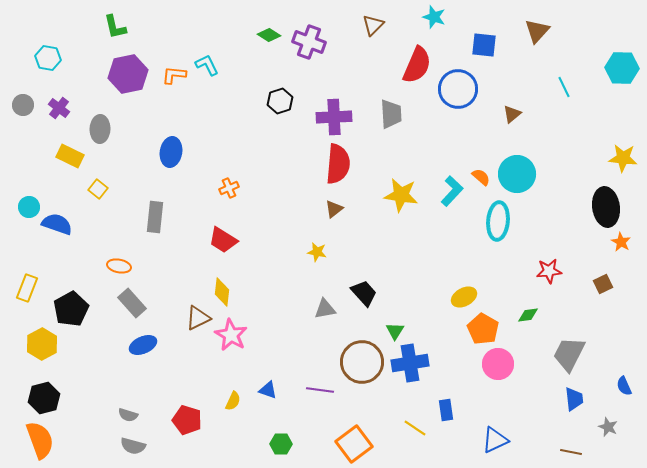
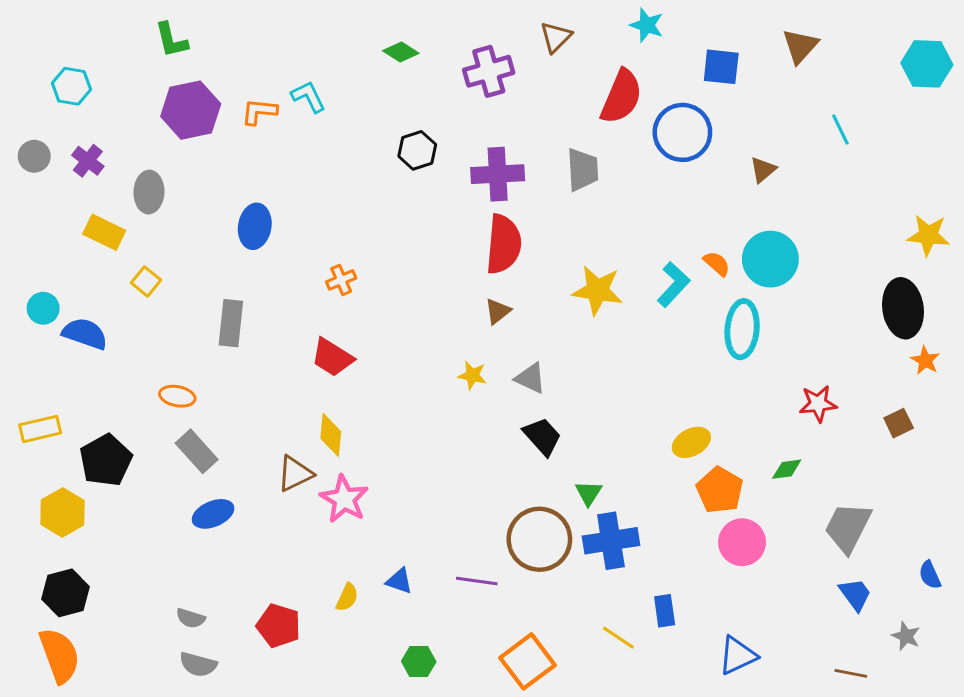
purple cross: (309, 42) -> (489, 71), moved, turned -36
cyan hexagon: (622, 68) -> (927, 64), moved
yellow rectangle: (27, 288) -> (40, 429), turned 56
gray triangle: (325, 309) -> (530, 378), moved, turned 35
blue trapezoid: (574, 399) -> (855, 594), turned -30

